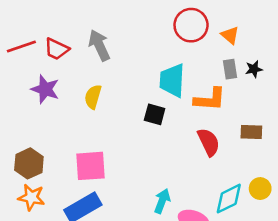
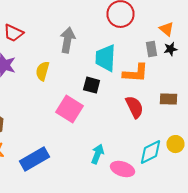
orange triangle: (230, 35) -> (166, 29), moved
gray arrow: (99, 45) -> (68, 40), moved, turned 35
pink square: (90, 166) -> (70, 109), moved, turned 36

